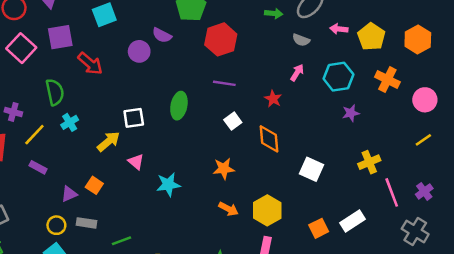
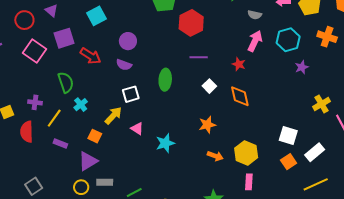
purple semicircle: (162, 35) -> (124, 65), moved
pink arrow: (297, 73) -> (255, 41), size x1.5
white square: (311, 169) -> (288, 135), moved
orange square: (94, 185) -> (95, 136), moved
purple triangle: (69, 194) -> (88, 161), size x1.5

